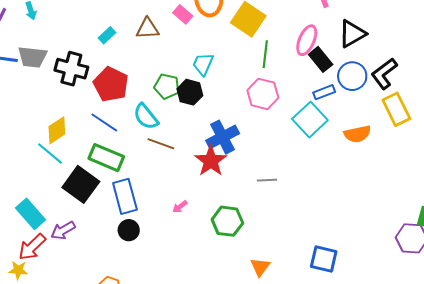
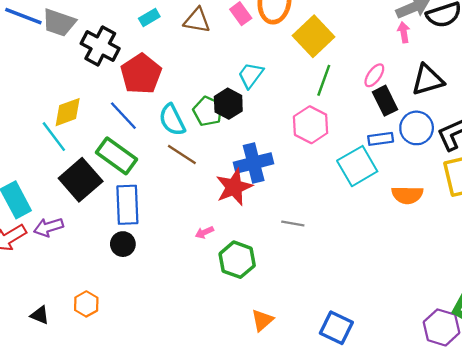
pink ellipse: (307, 40) -> (374, 75), size x0.7
green pentagon: (167, 86) -> (208, 111), moved
pink arrow: (180, 207) -> (204, 232), moved

